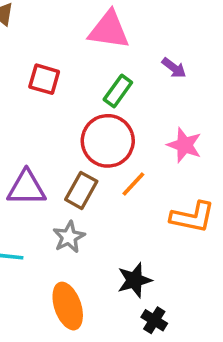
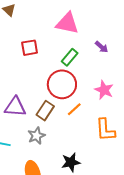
red square: (44, 79) -> (30, 48), turned -30
orange L-shape: (193, 217) -> (105, 130), turned 70

